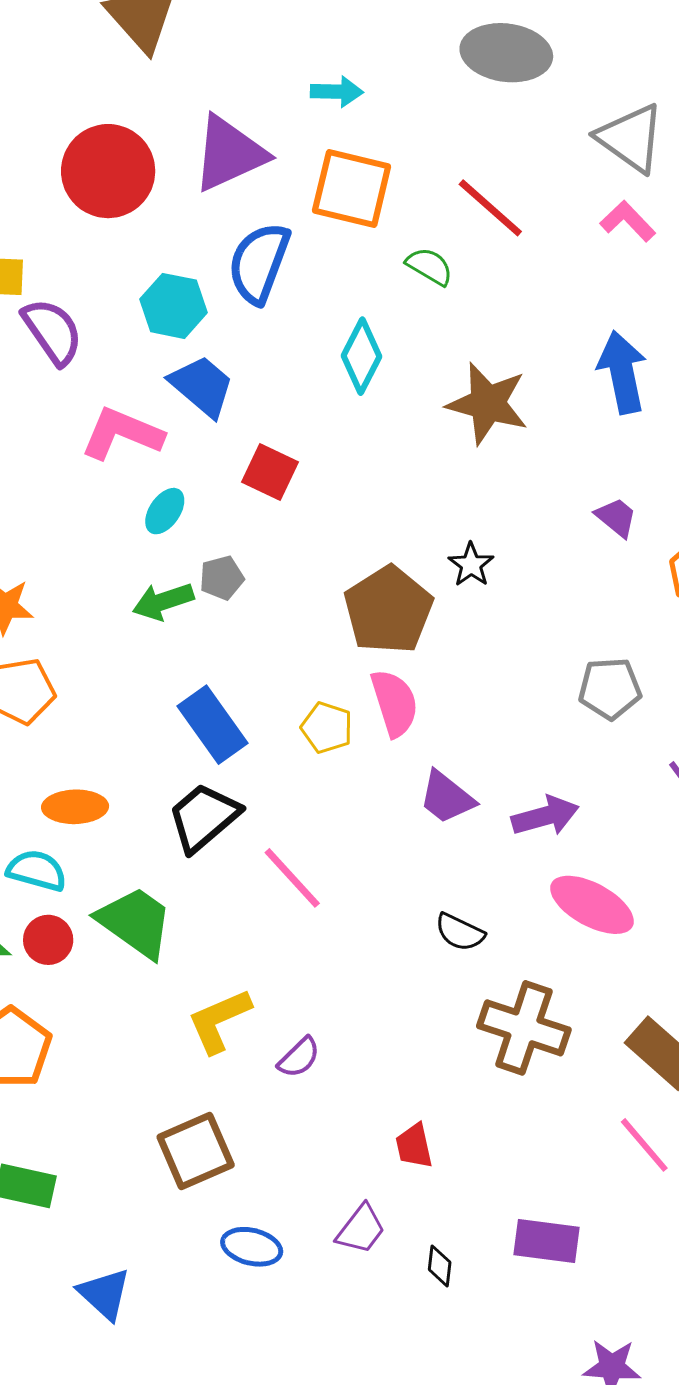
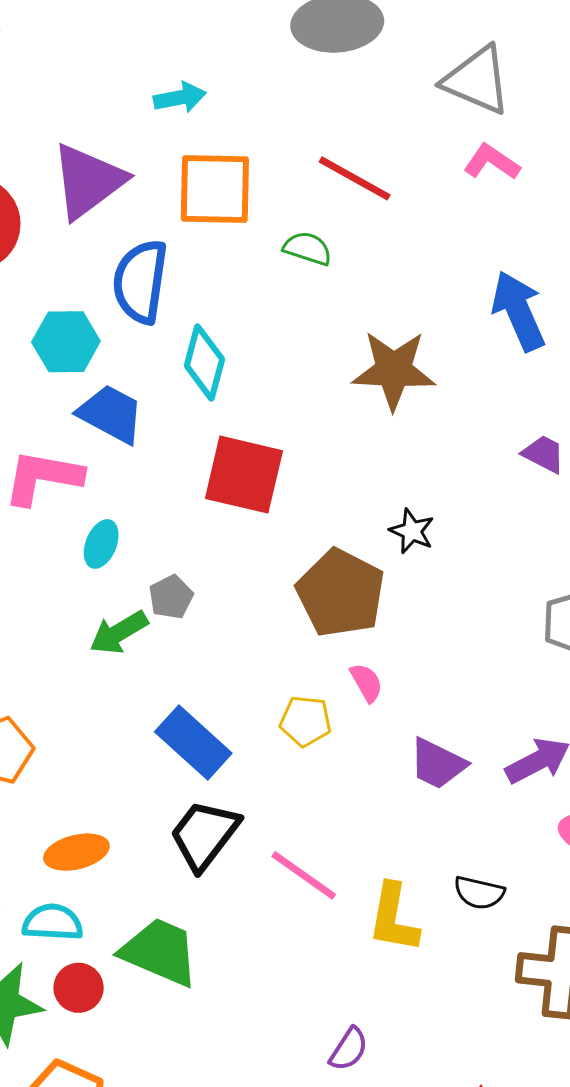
cyan diamond: (362, 356) -> (204, 362), moved
red square: (270, 472) -> (244, 475), moved, size x1.5
pink semicircle: (394, 703) -> (366, 683), size x0.6
yellow L-shape: (219, 1021) -> (393, 918), moved, turned -44

